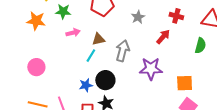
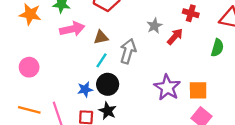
gray star: (138, 17) -> (154, 26), moved
pink arrow: (73, 33) -> (72, 29), size x1.5
cyan line: (91, 56) -> (101, 60), moved
purple star: (151, 69) -> (167, 87), moved, turned 30

